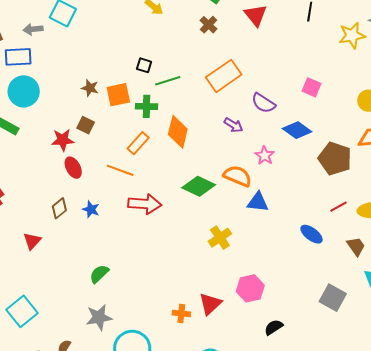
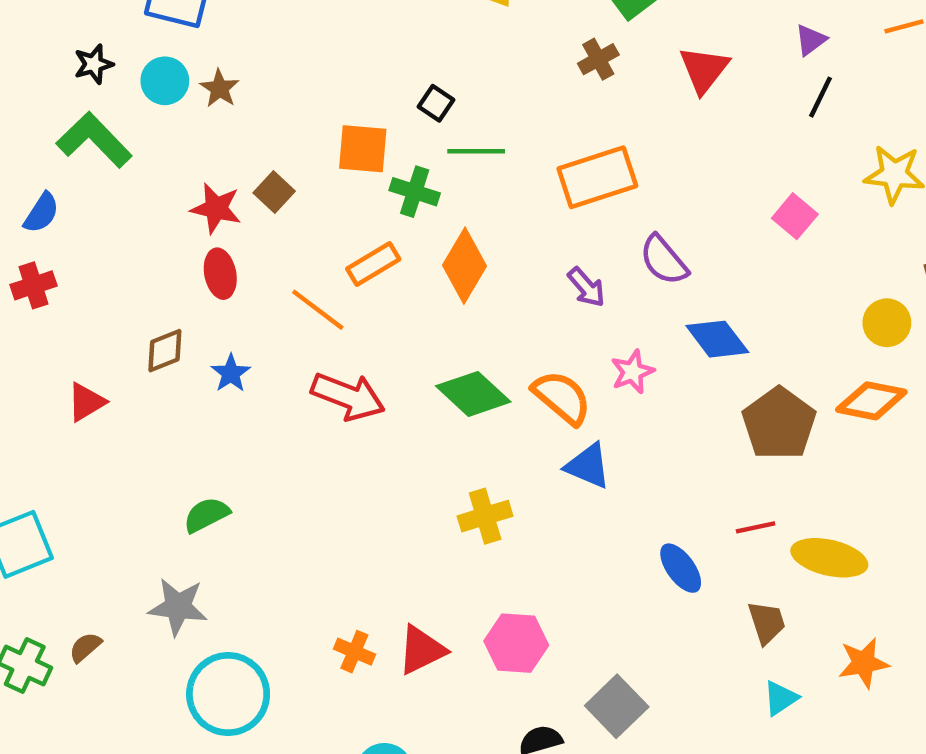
pink square: (312, 87) -> (795, 216), moved
brown star: (90, 88) -> (220, 88), moved
cyan circle: (24, 91) -> (165, 81), size x0.7
gray square: (333, 298) -> (617, 706), moved

